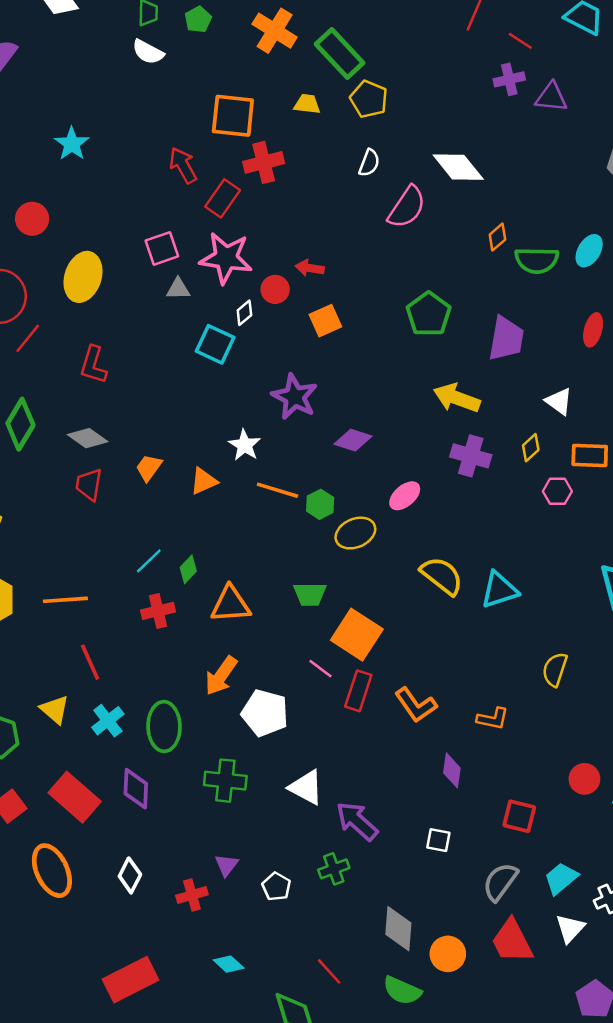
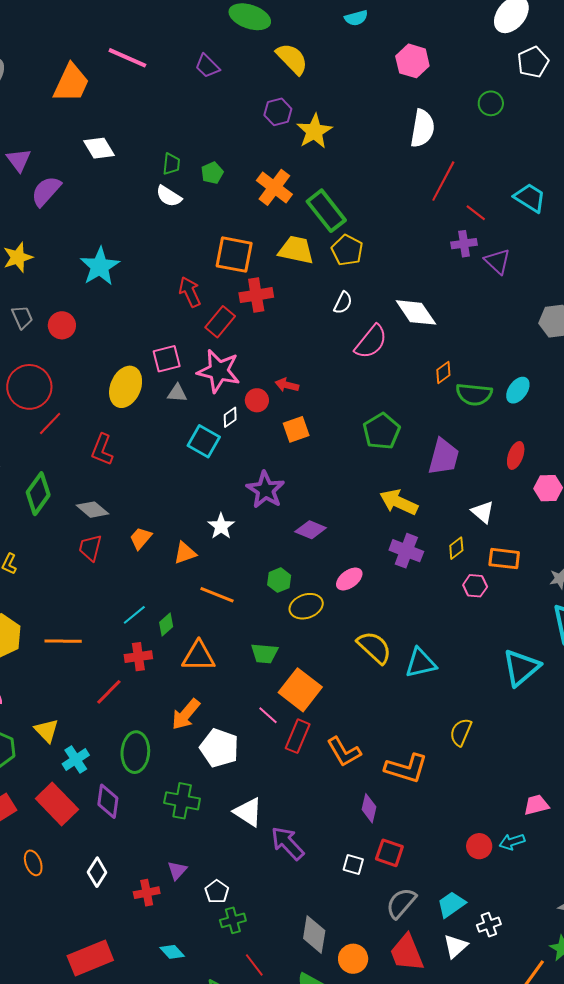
purple triangle: (551, 97) -> (497, 261), turned 32
yellow trapezoid: (307, 104) -> (296, 250), size x1.6
cyan star: (72, 144) -> (100, 266), size x1.4
yellow ellipse: (83, 277) -> (126, 387), moved
orange line: (277, 490) -> (217, 595), moved
red line: (90, 662) -> (109, 692), moved, turned 64
orange L-shape: (493, 719) -> (406, 768), size x1.6
cyan cross: (108, 721) -> (76, 759), moved
red circle: (584, 779) -> (479, 846), moved
red square: (519, 816) -> (389, 853), moved
green cross: (334, 869) -> (233, 920), moved
orange ellipse: (52, 871) -> (33, 863), size x0.6

